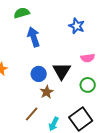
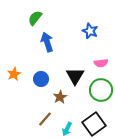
green semicircle: (22, 13) -> (35, 18), turned -35
blue circle: (39, 74) -> (41, 79), moved
green circle: (88, 85) -> (101, 90), size x1.5

